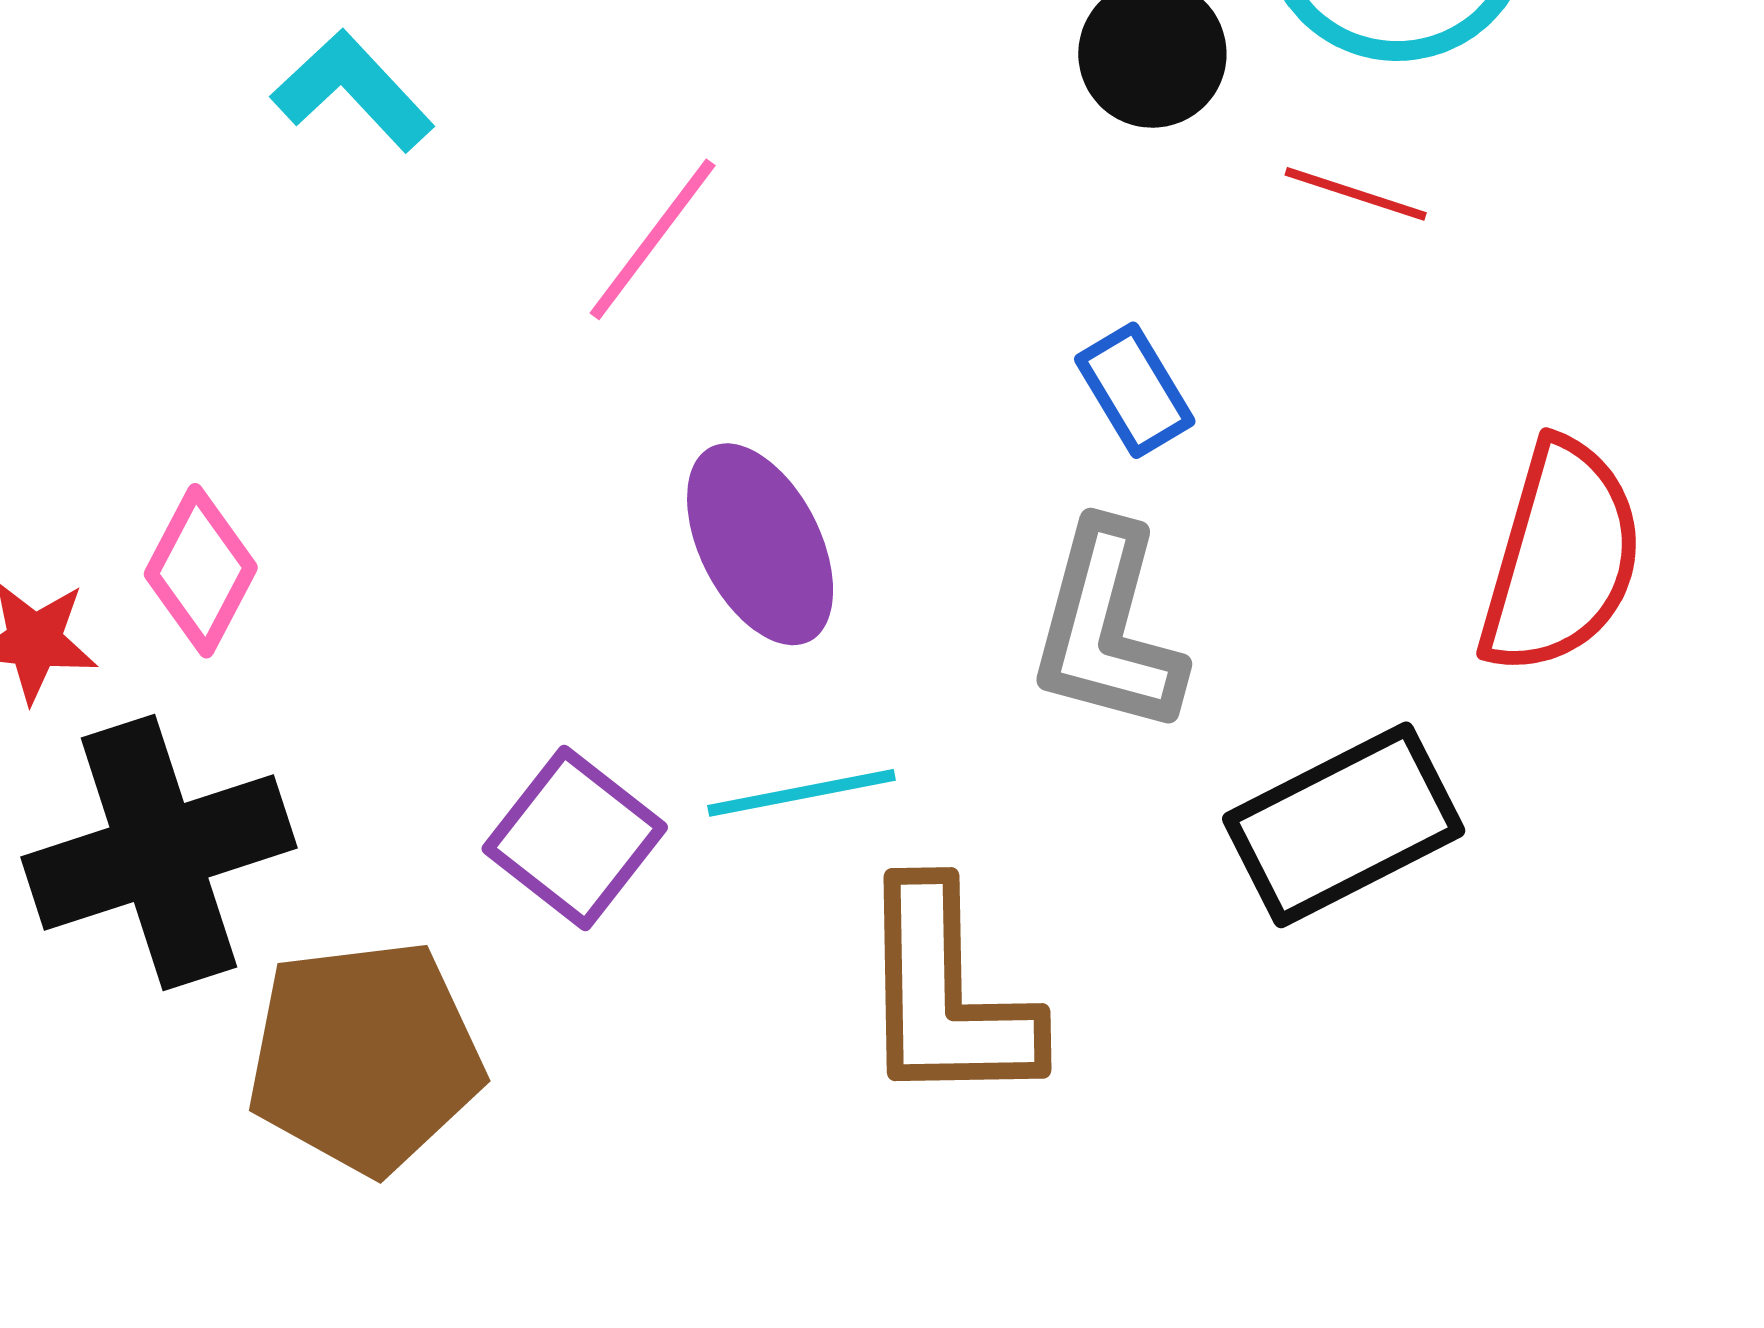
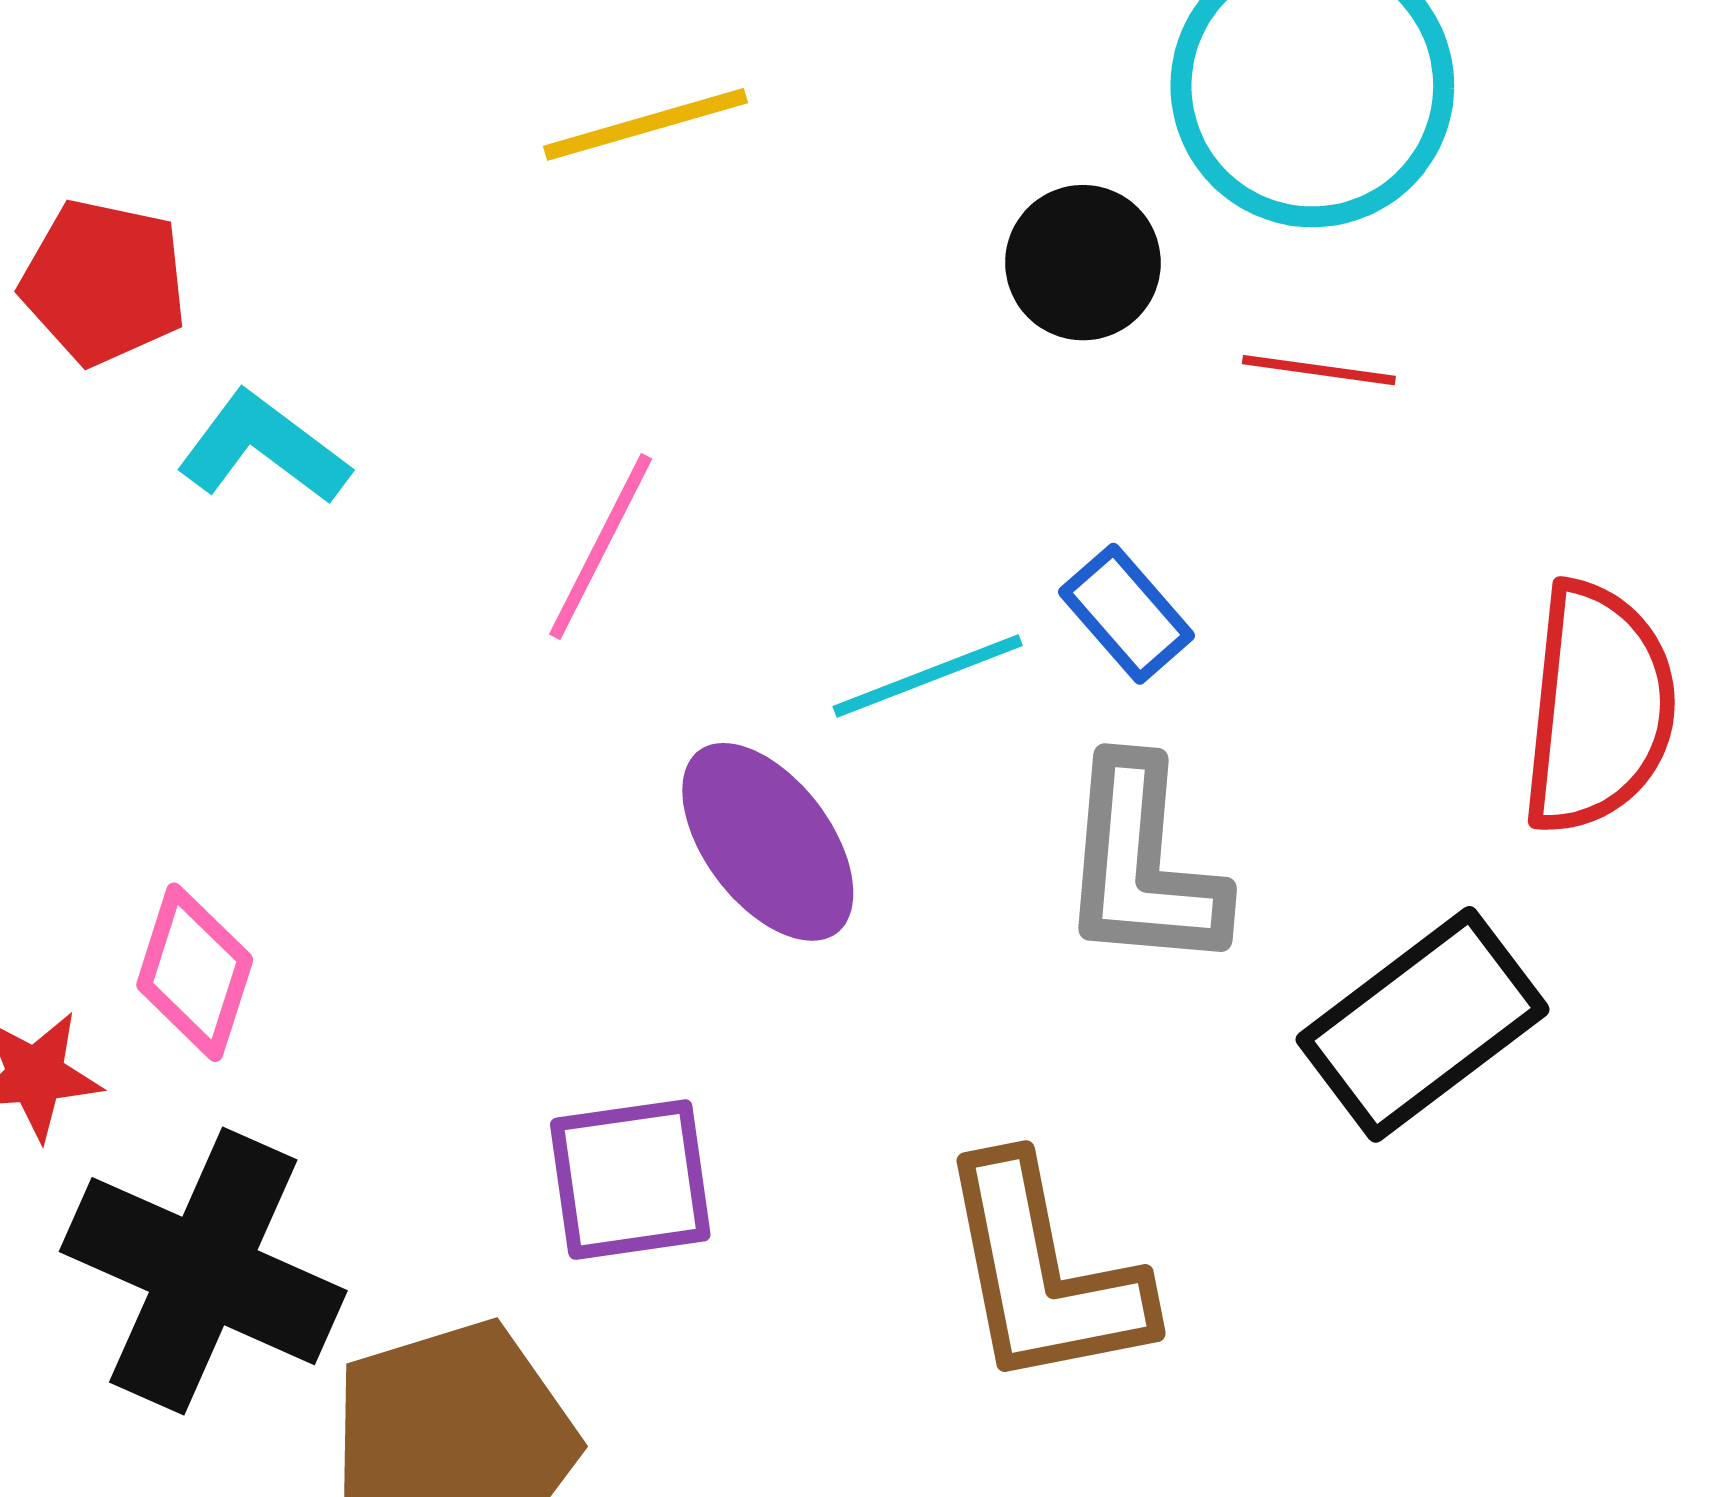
cyan line: (801, 793) -> (928, 676), moved
purple square: (575, 838) -> (630, 1180), turned -36
black cross: (159, 852) -> (203, 1271), turned -38

